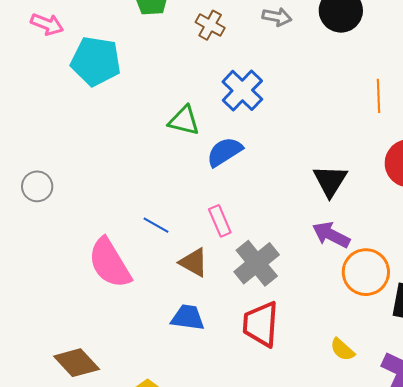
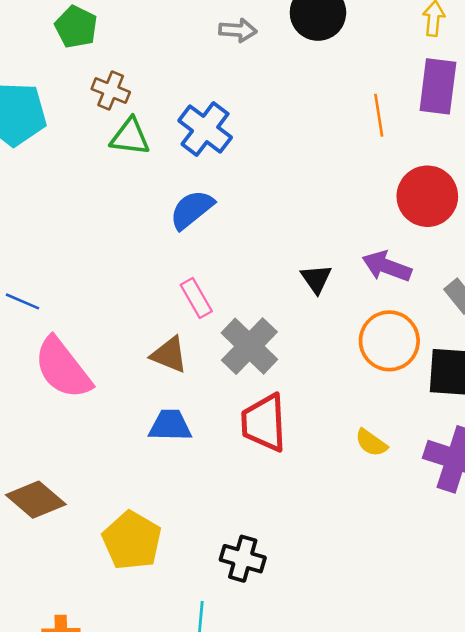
brown cross: (210, 25) -> (111, 90), moved
green triangle: (184, 121) -> (130, 137), moved
black triangle: (330, 181) -> (316, 279), moved, size x0.7
blue line: (156, 225) -> (23, 301), moved
purple arrow: (331, 235) -> (387, 266), moved

